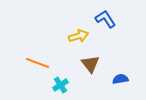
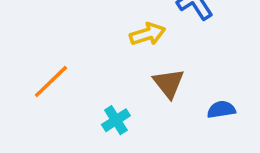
orange line: (37, 63) -> (51, 82), moved, turned -65

